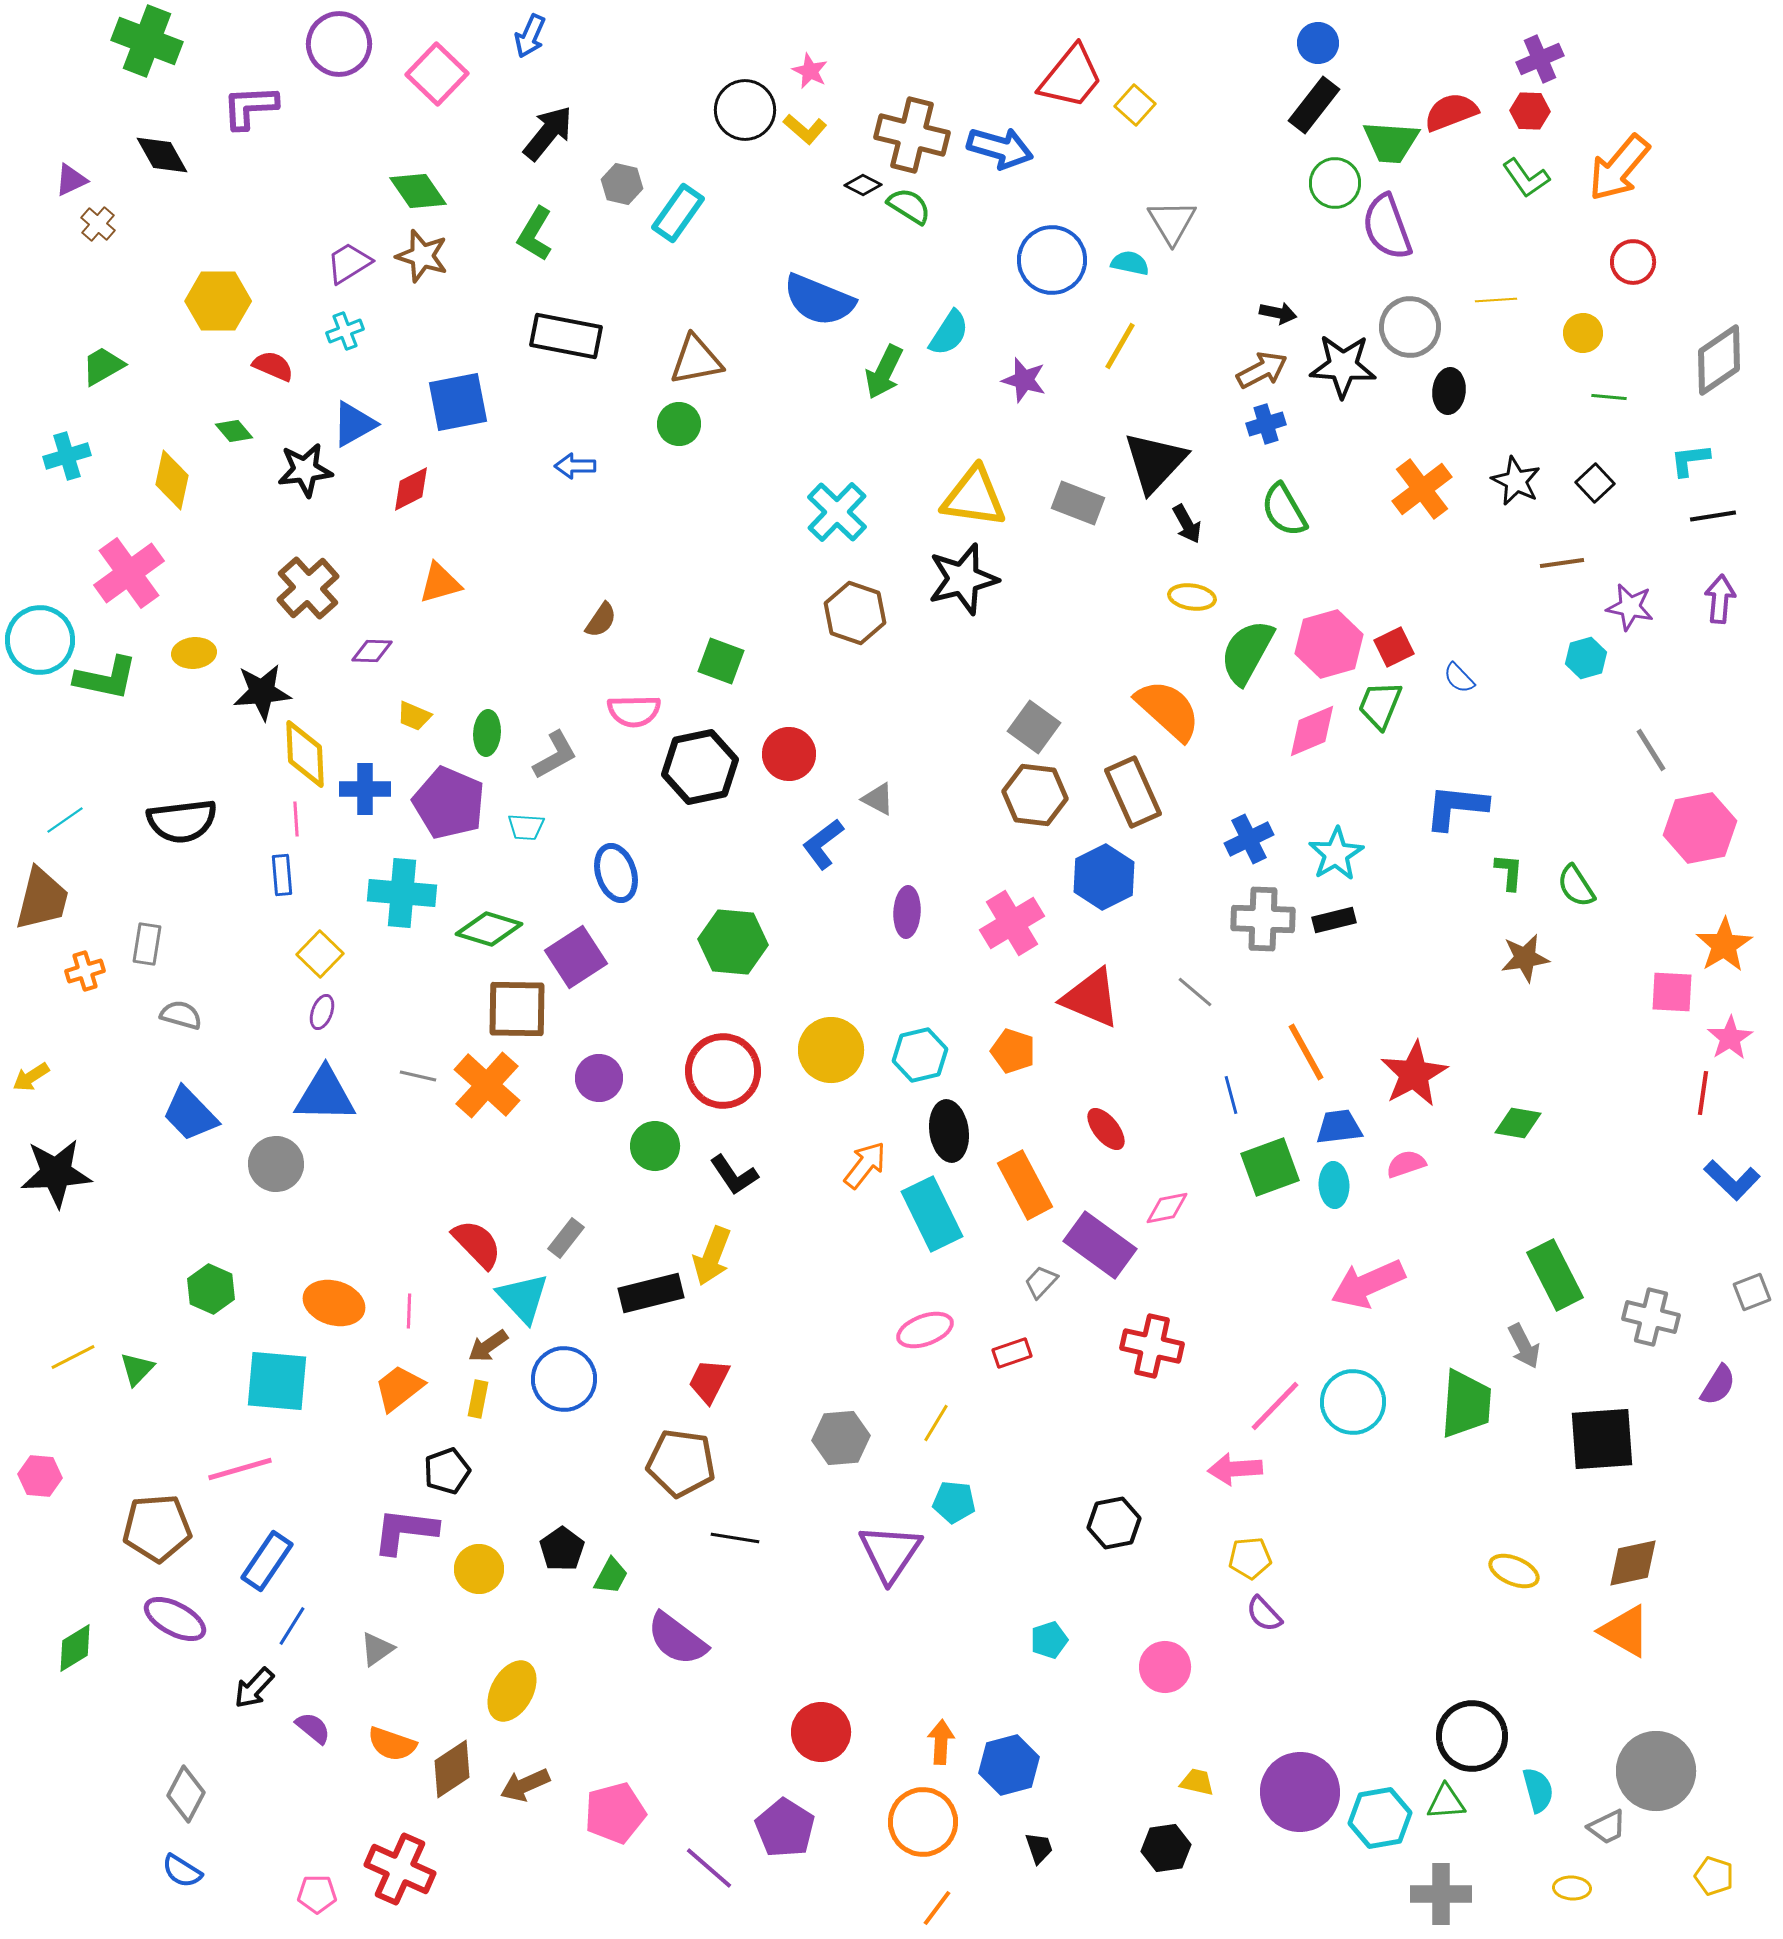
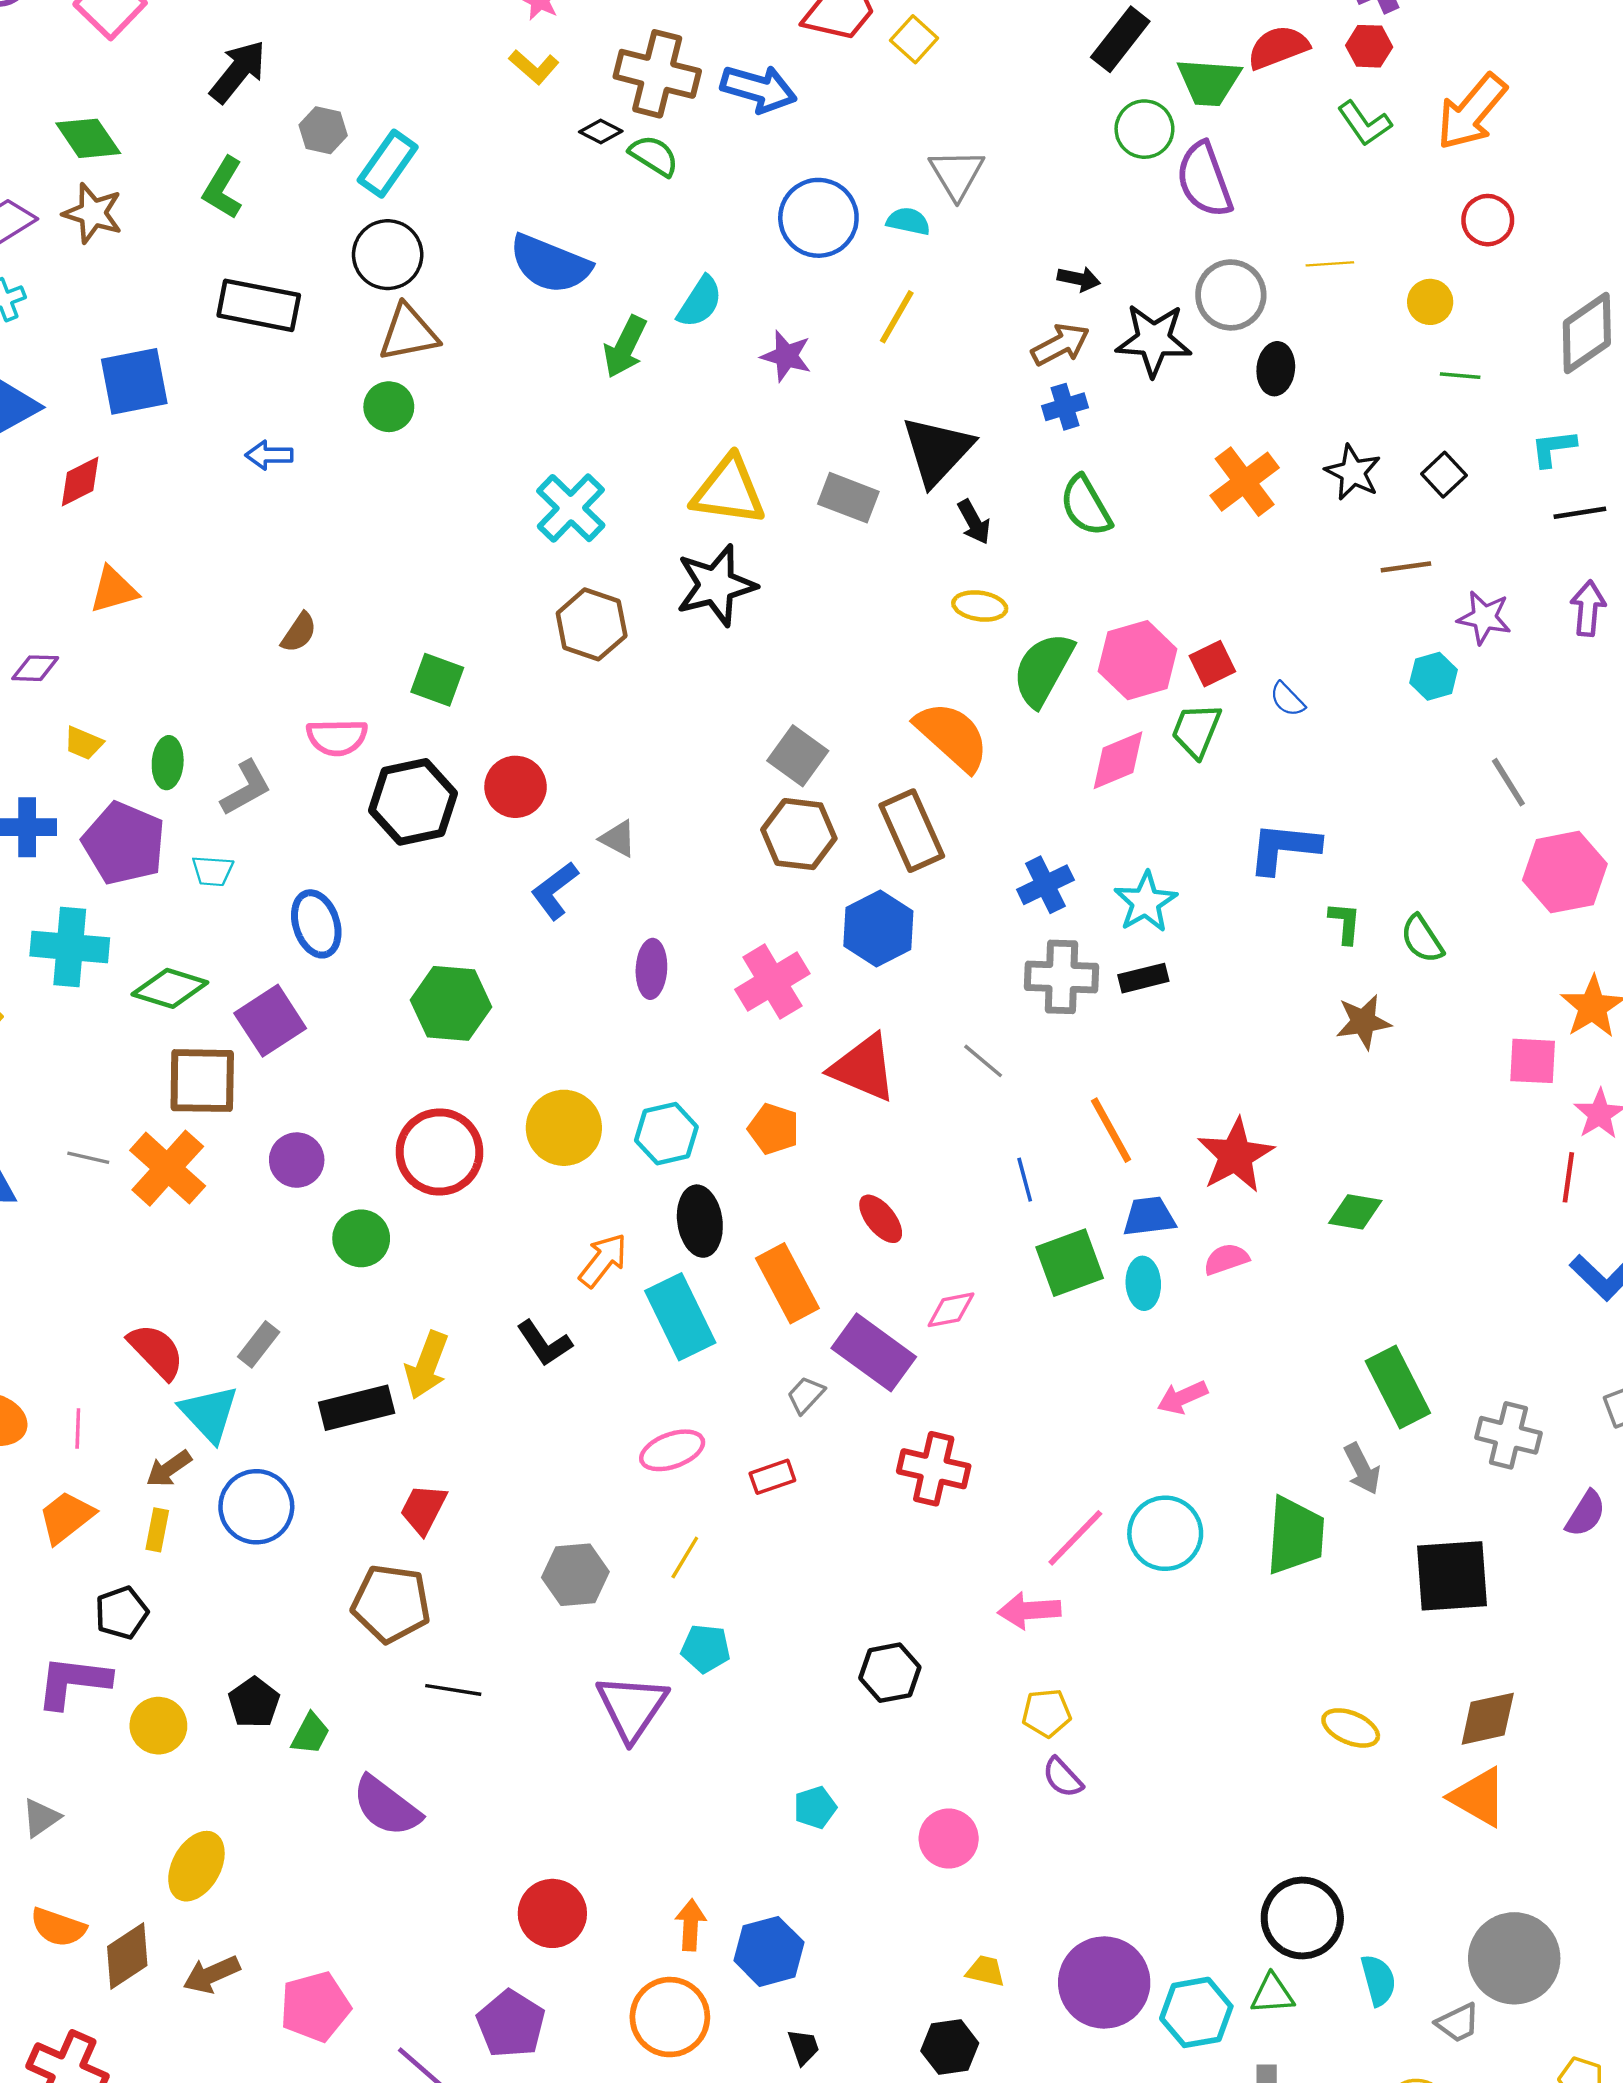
black circle: (745, 110) -> (388, 255), moved
black L-shape: (734, 1175) -> (544, 1343), moved
pink arrow: (1368, 1284) -> (1182, 1397), size x0.6

